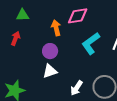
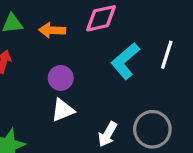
orange arrow: (56, 28) -> (52, 30), moved, turned -70

